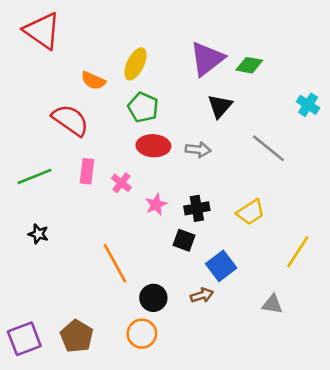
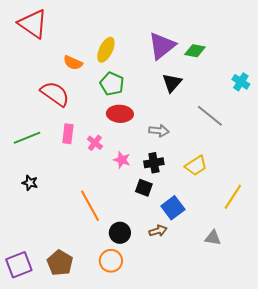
gray arrow: (198, 150) -> (159, 131), moved
pink star: (156, 205) -> (122, 160), turned -30

